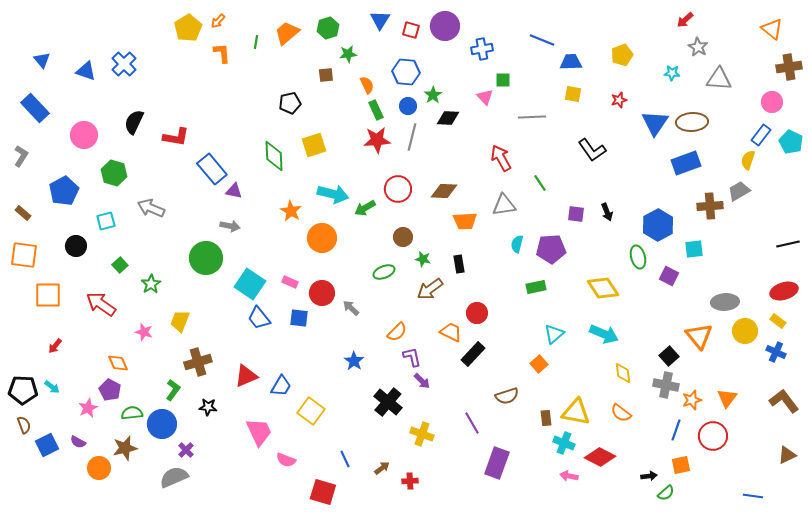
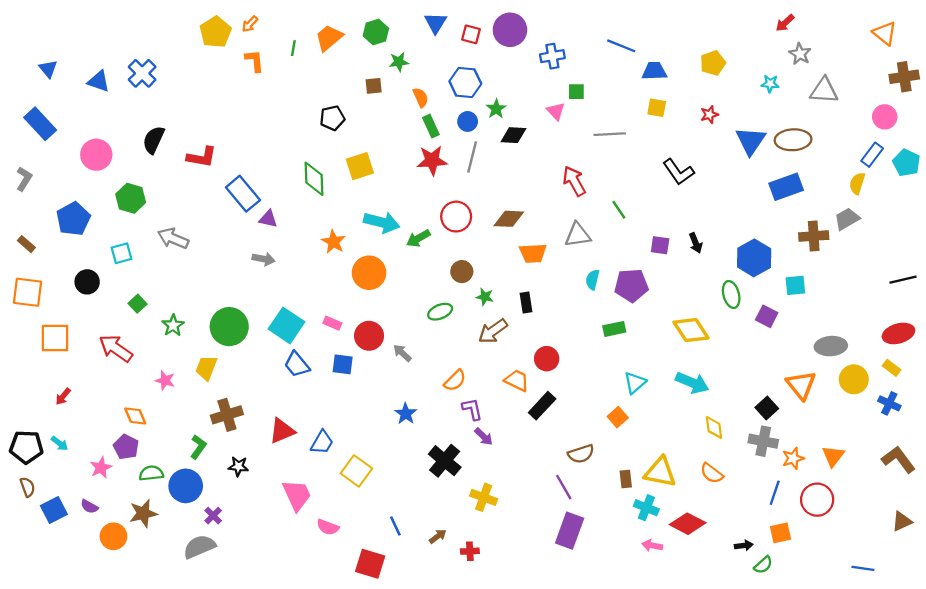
green circle: (206, 258) -> (229, 327), moved
purple line: (472, 423) -> (564, 487), moved

